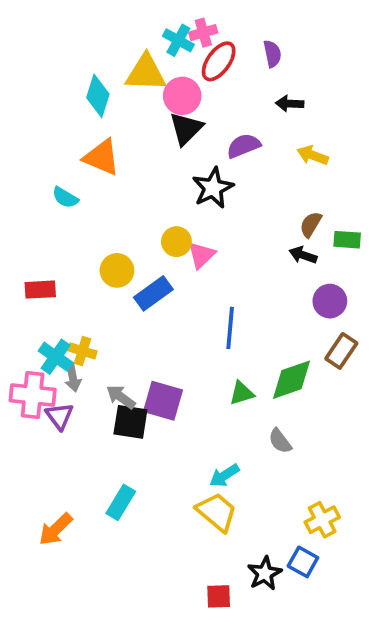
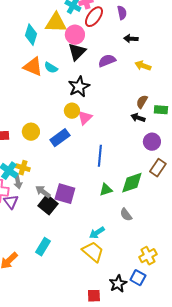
black star: (213, 188) -> (79, 87), moved
cyan semicircle: (65, 198) -> (51, 68), moved
yellow circle: (117, 270) -> (31, 132), moved
black square: (130, 422) -> (48, 205), turned 30

